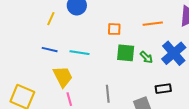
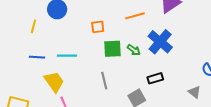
gray line: (108, 94) -> (104, 81), moved

